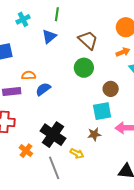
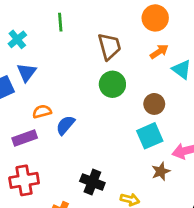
blue triangle: (49, 36) -> (27, 72), moved
brown trapezoid: (88, 40) -> (109, 46), turned 45
brown star: (94, 134) -> (161, 171), moved
black cross: (53, 135) -> (92, 182), size x0.7

